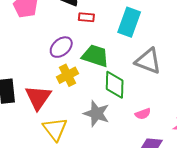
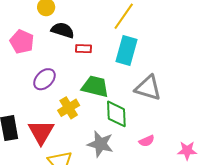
purple ellipse: (61, 47) -> (44, 79), moved

